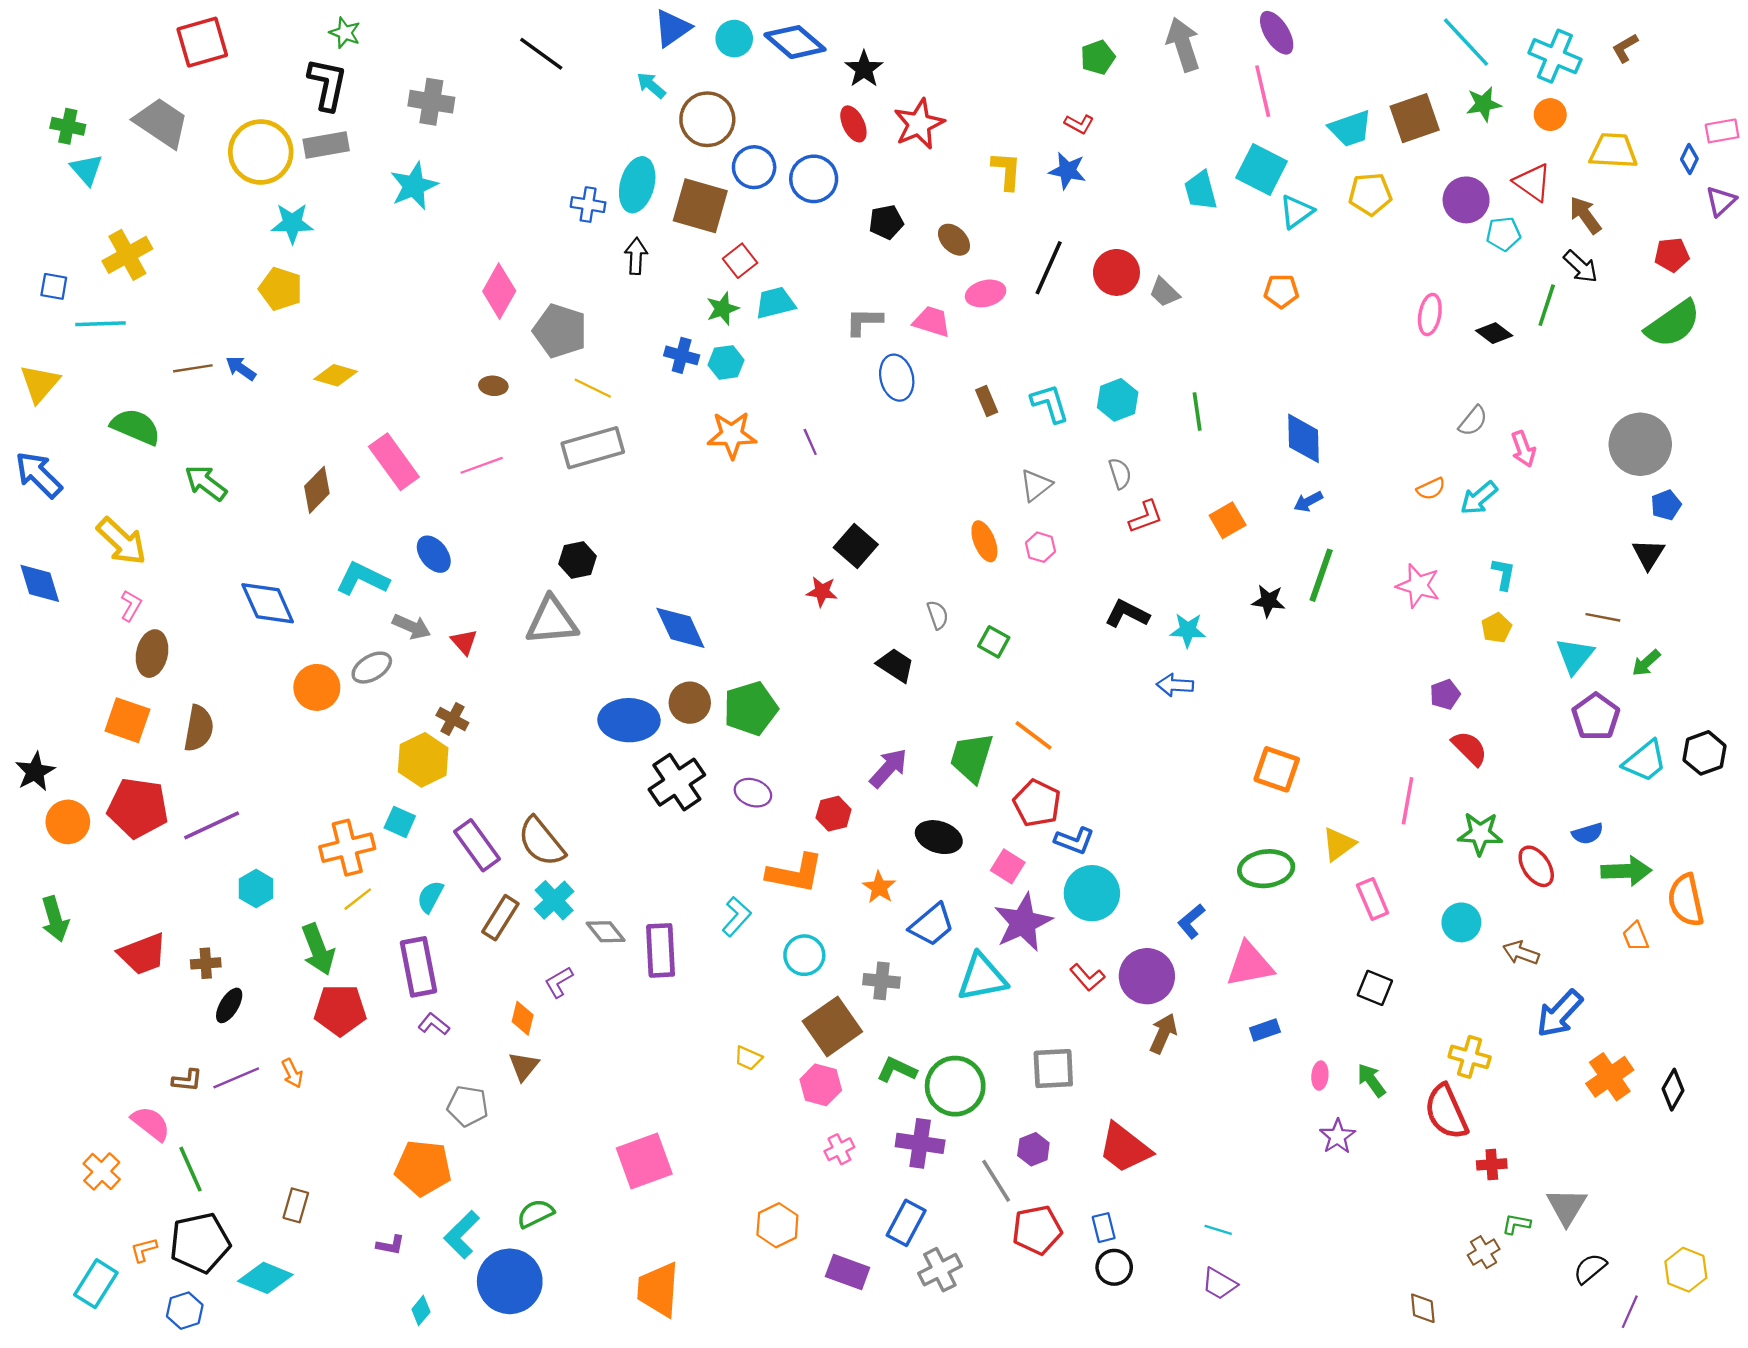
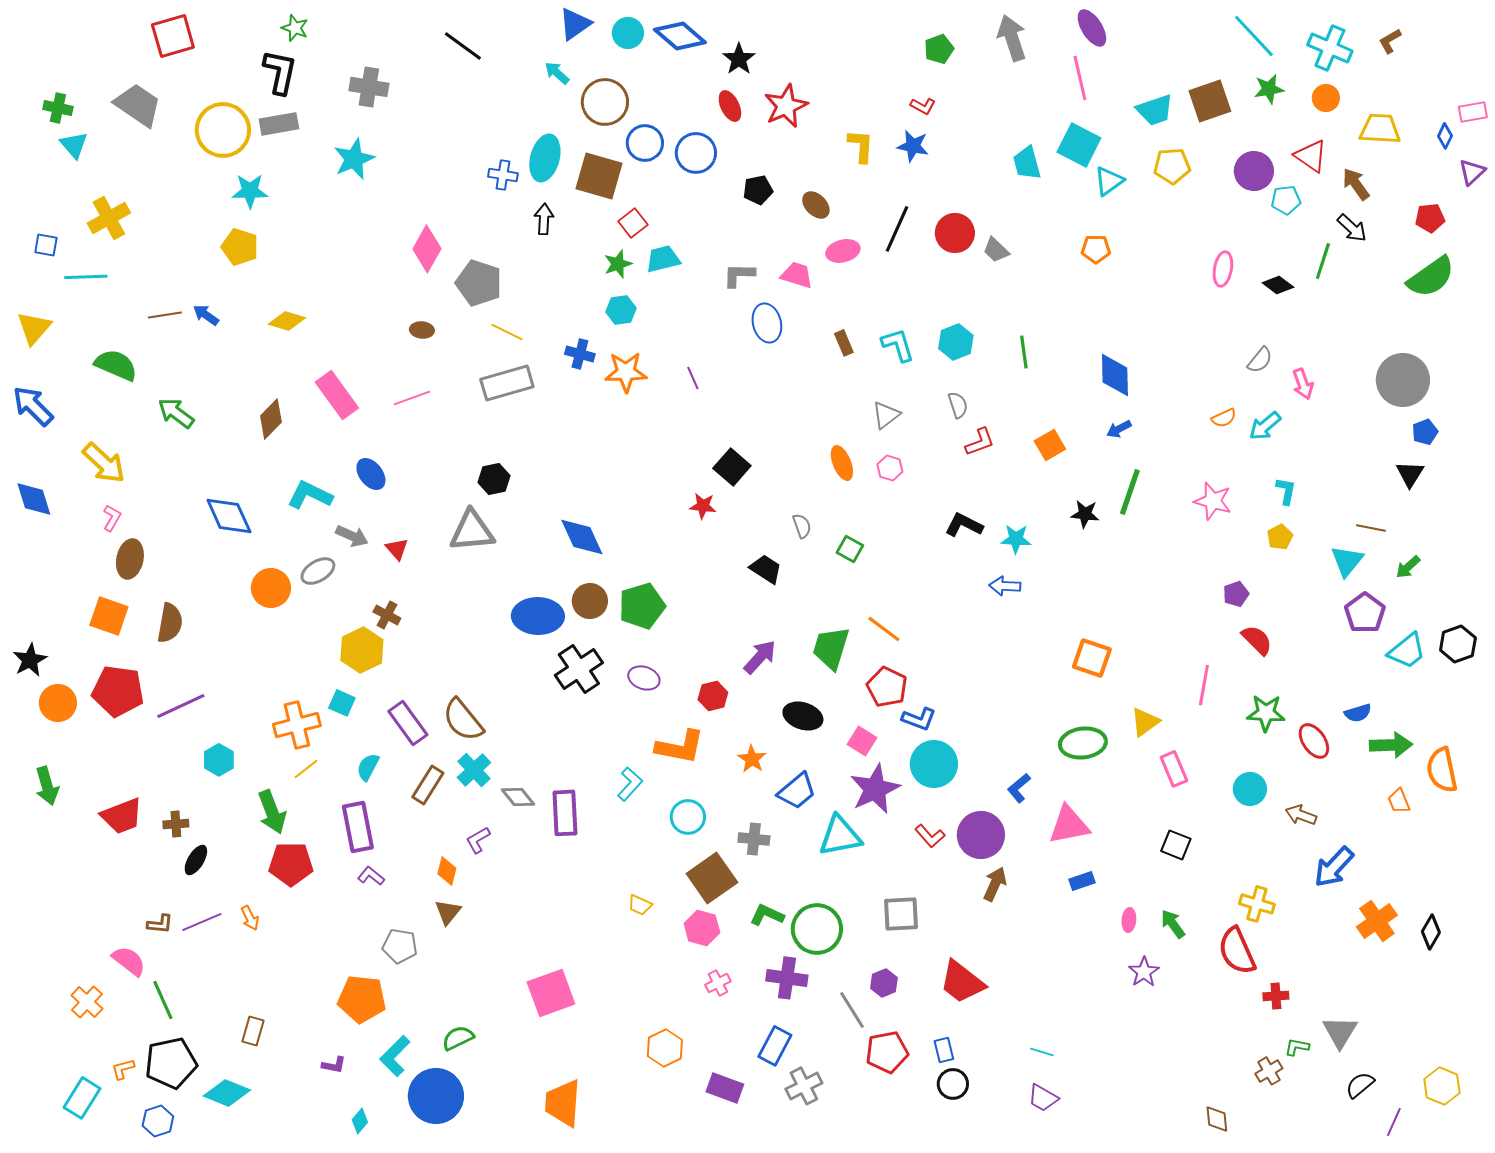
blue cross: (682, 355) -> (580, 354), moved

